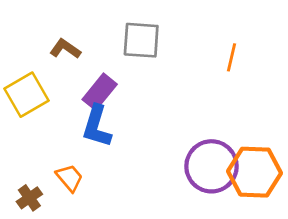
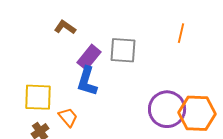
gray square: (141, 40) -> (123, 50), moved
yellow square: (26, 95) -> (38, 97), moved, turned 32

